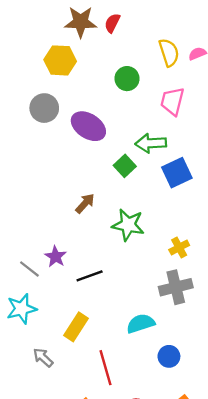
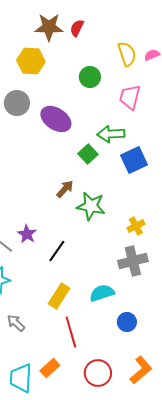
brown arrow: (85, 203) -> (65, 189), moved
black line: (90, 276) -> (57, 251), turned -35
yellow rectangle: (76, 327) -> (59, 296), moved

